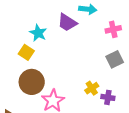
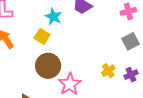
purple cross: (108, 97) -> (131, 75), moved, turned -32

